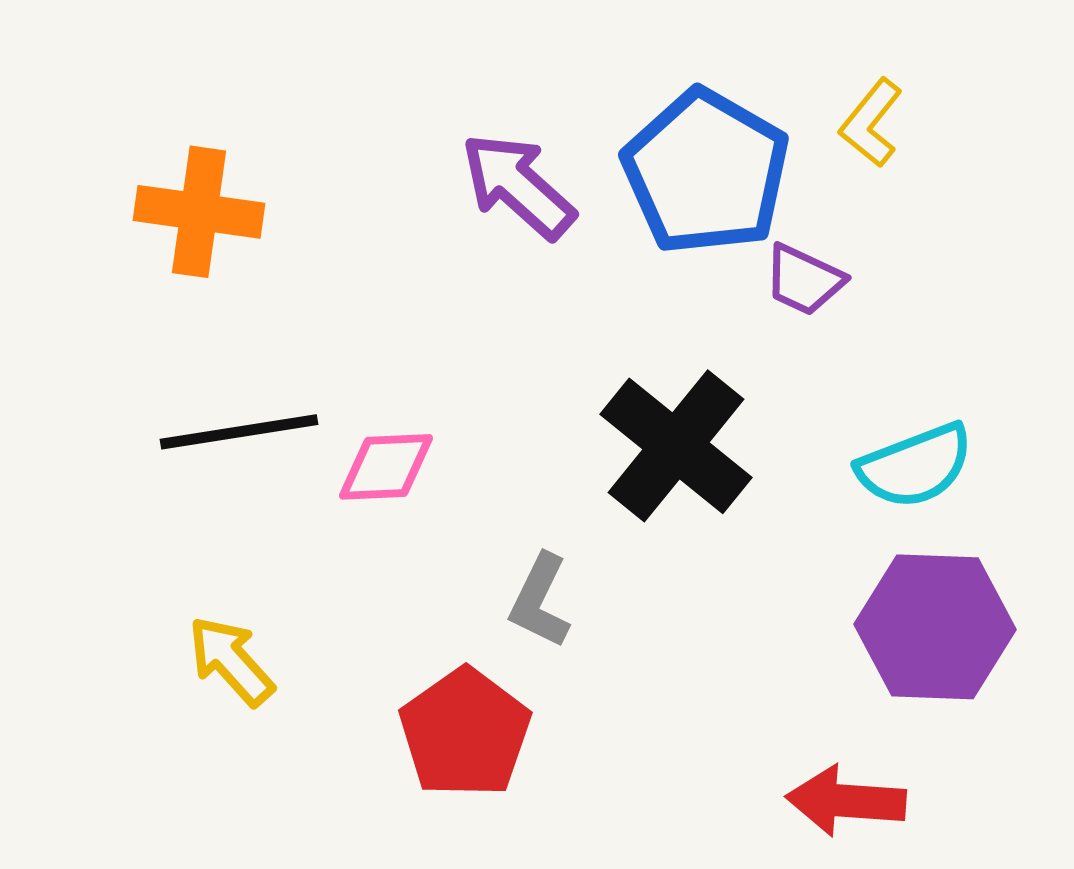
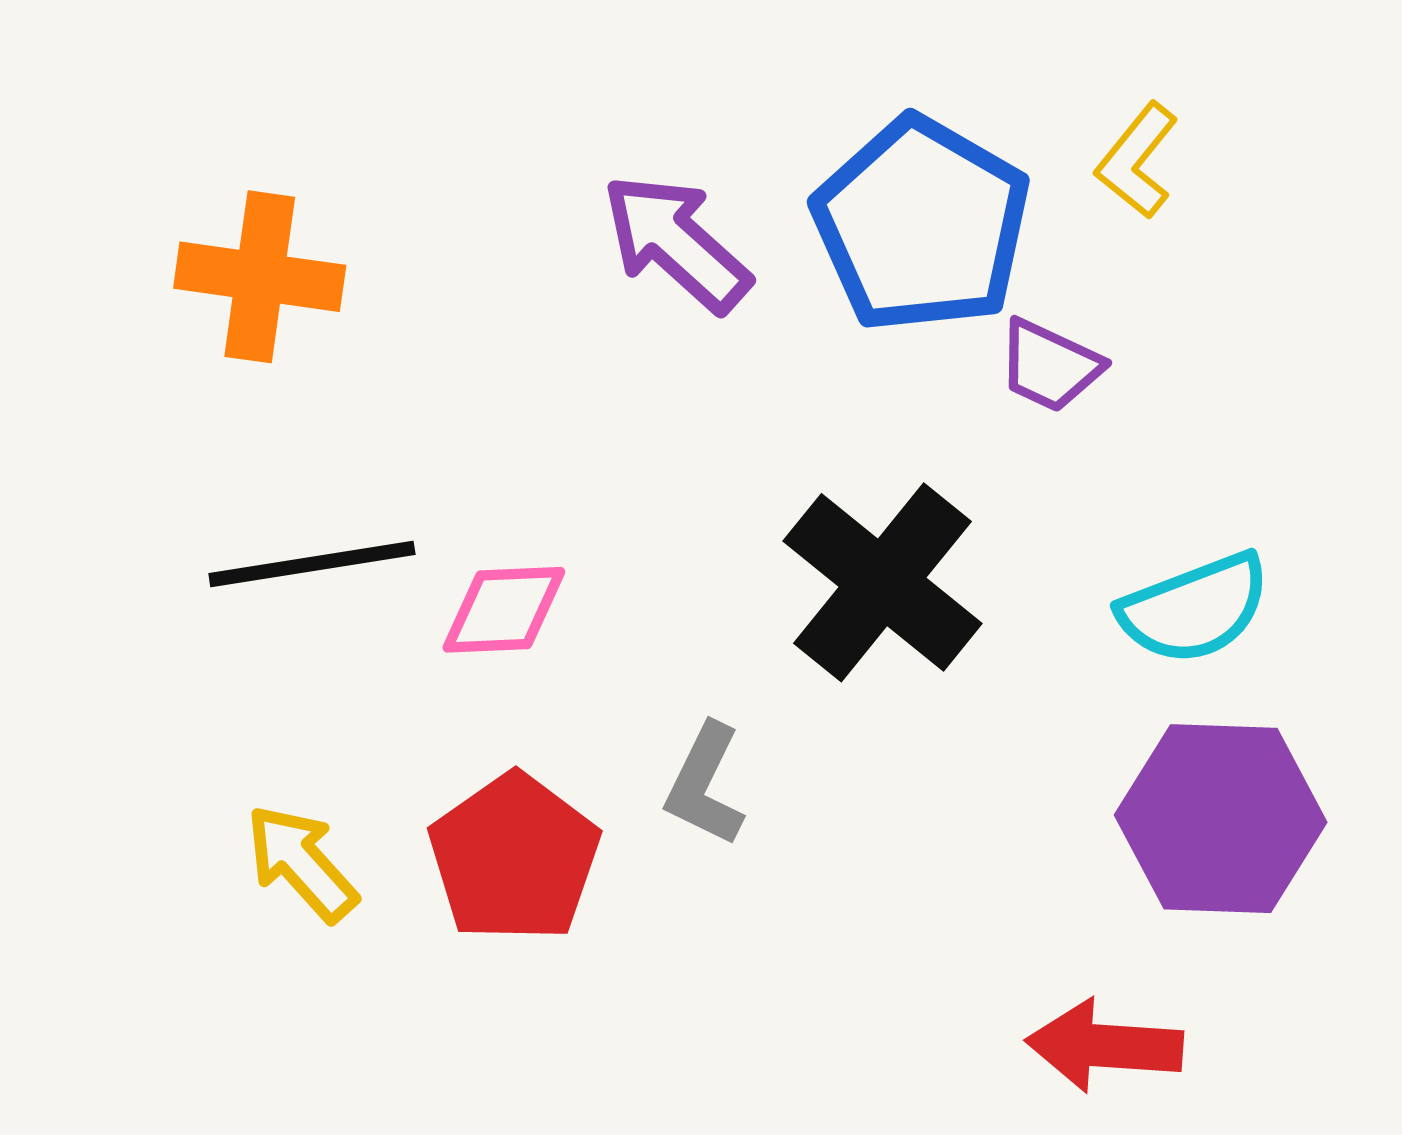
red pentagon: (465, 733) -> (514, 858), moved

